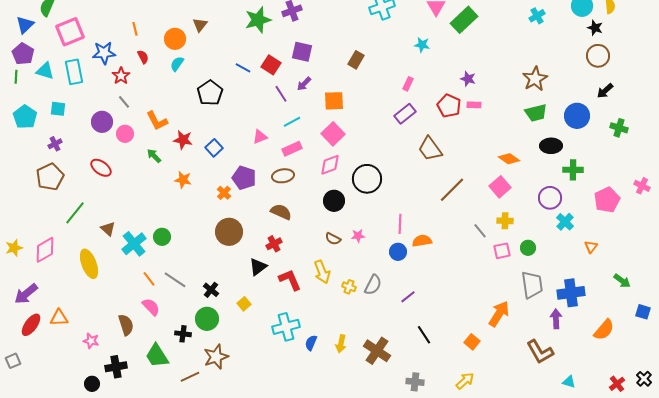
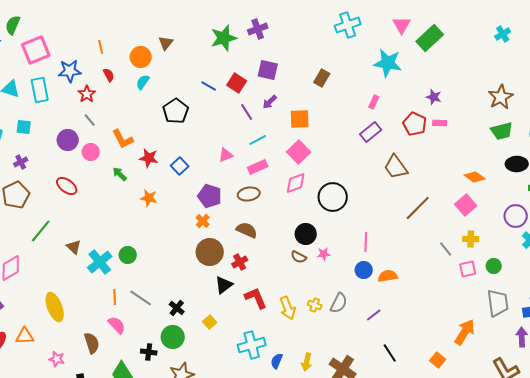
cyan star: (422, 45) -> (388, 63), size x1.8
orange cross: (224, 193) -> (203, 221), moved
black circle: (334, 201) -> (306, 234), moved
brown circle: (229, 232) -> (210, 252), moved
orange semicircle: (422, 241) -> (388, 276), moved
yellow ellipse: (89, 264) -> (55, 307), moved
yellow arrow: (322, 272) -> (288, 308), moved
orange line: (149, 279) -> (115, 297), turned 35

